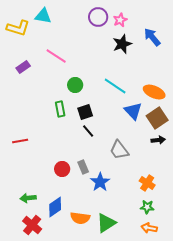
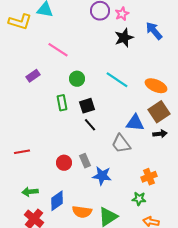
purple rectangle: (23, 67) -> (33, 76), moved
blue triangle: (133, 111) -> (135, 123), moved, turned -42
red line: (20, 141) -> (22, 152), moved
blue star: (100, 182) -> (102, 176), turned -30
orange cross: (147, 183) -> (149, 177), turned 35
green star: (147, 207) -> (139, 199), moved

